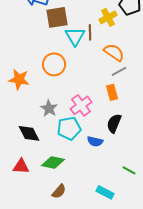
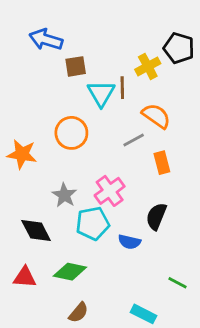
brown square: (57, 17) -> (76, 66), size x0.7
gray line: (119, 71) -> (134, 140), moved
orange rectangle: (112, 92) -> (162, 163), moved

